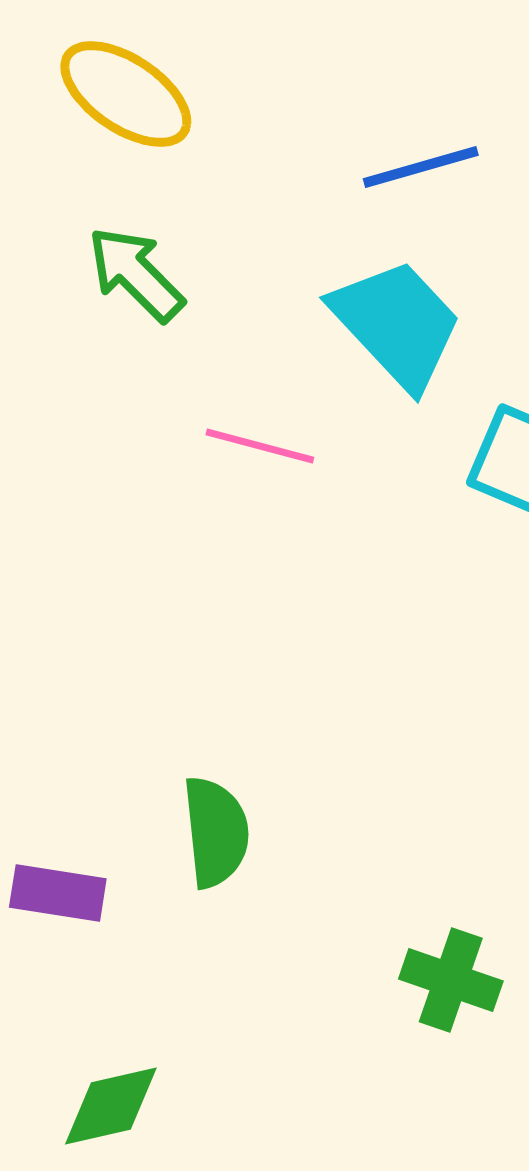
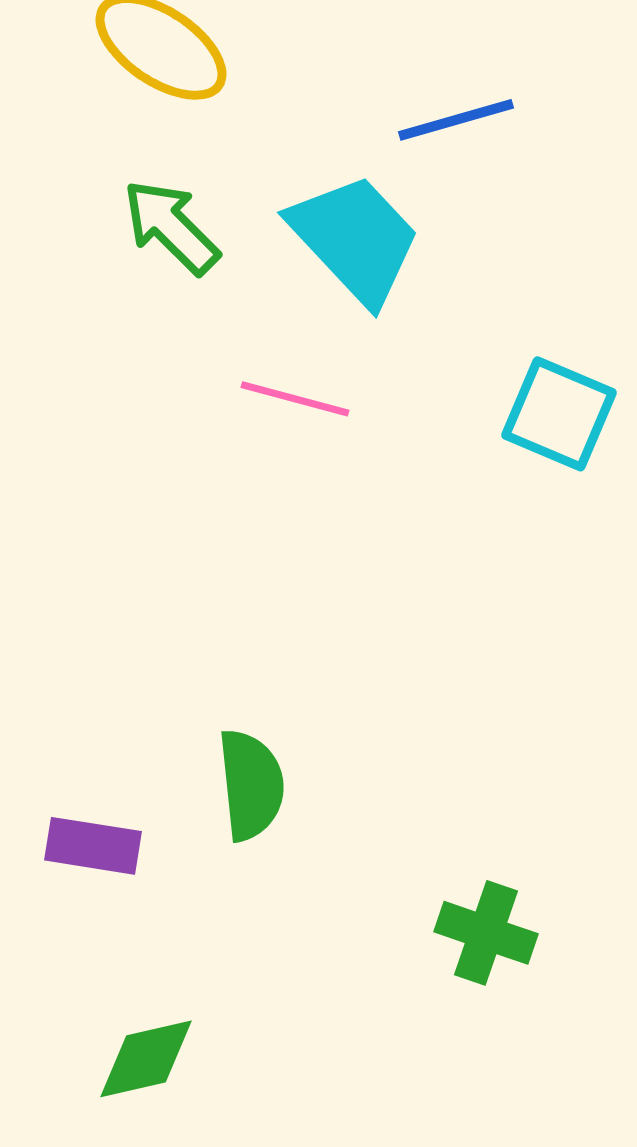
cyan trapezoid: (397, 324) -> (355, 239), moved

